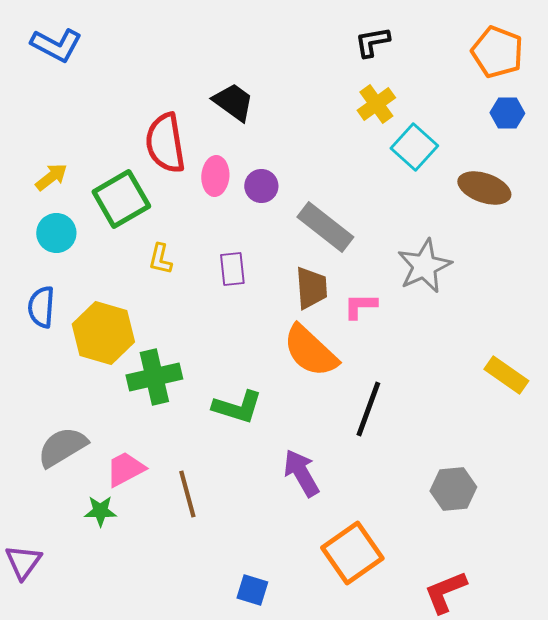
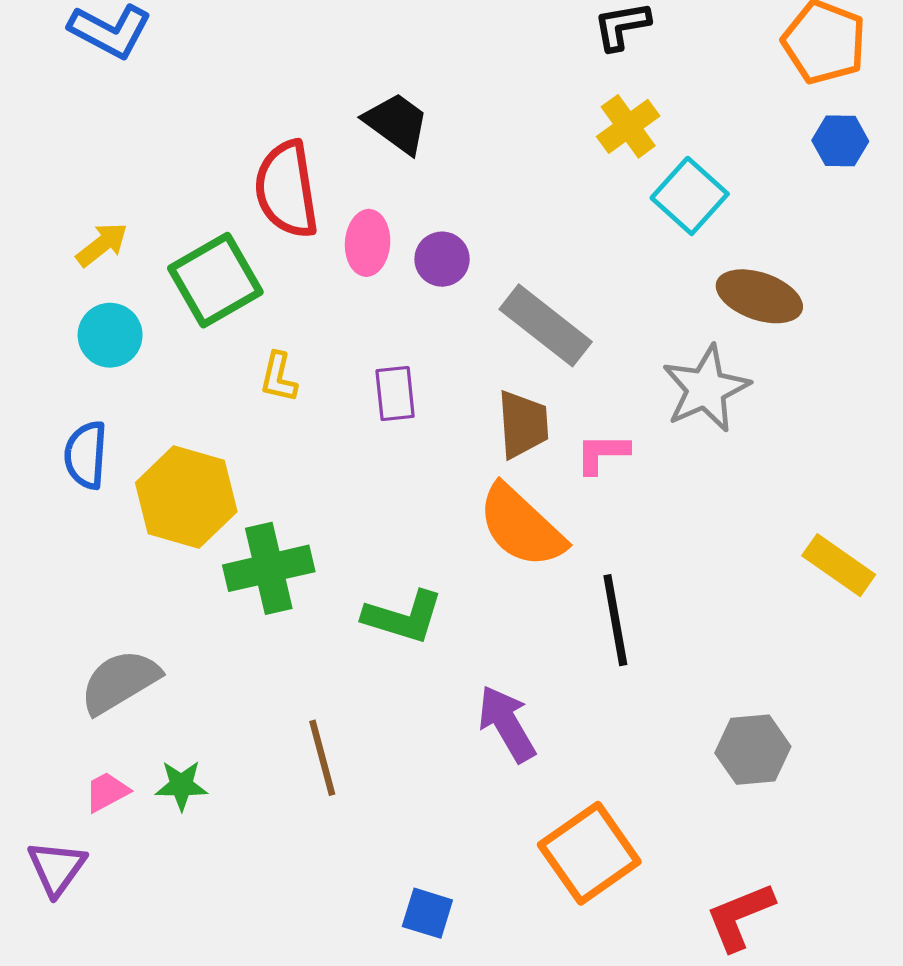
brown ellipse: (484, 188) -> (759, 296), moved
black line: (368, 409) -> (615, 620), turned -30
pink trapezoid: (125, 469) -> (107, 792), moved, size x0.7

